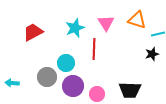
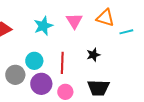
red line: (94, 49) -> (62, 63), moved
black star: (152, 54) -> (93, 55), moved

